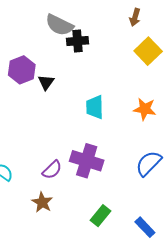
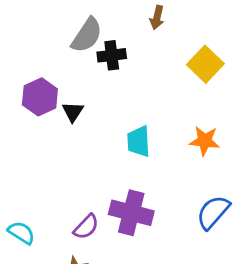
brown arrow: (135, 17) -> (157, 17), moved
gray semicircle: (59, 25) -> (87, 35), turned -80

